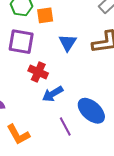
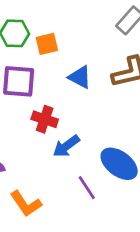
blue triangle: (68, 43) -> (80, 77), turned -30

